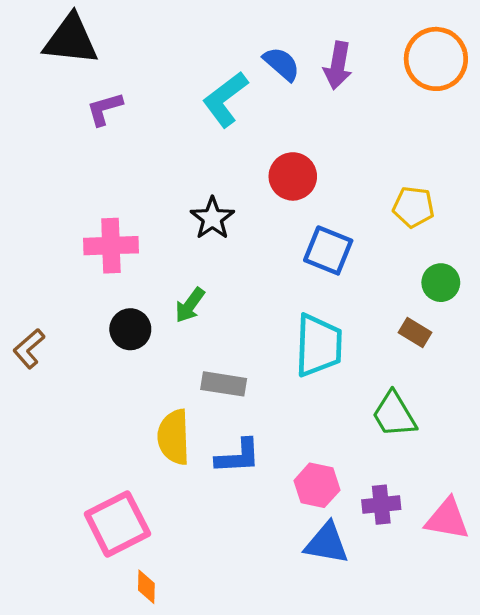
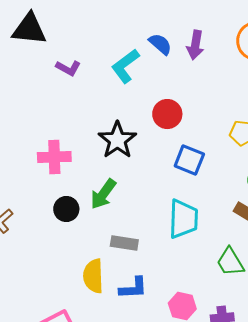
purple L-shape: (105, 109) -> (68, 68), moved, turned -135
black star: (212, 218) -> (117, 140), size x1.4
green arrow: (190, 305) -> (103, 194), size x1.4

